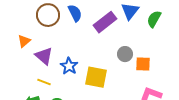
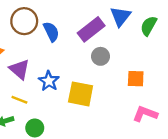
blue semicircle: (75, 13) -> (51, 32), moved
gray circle: (125, 54) -> (100, 56), moved

